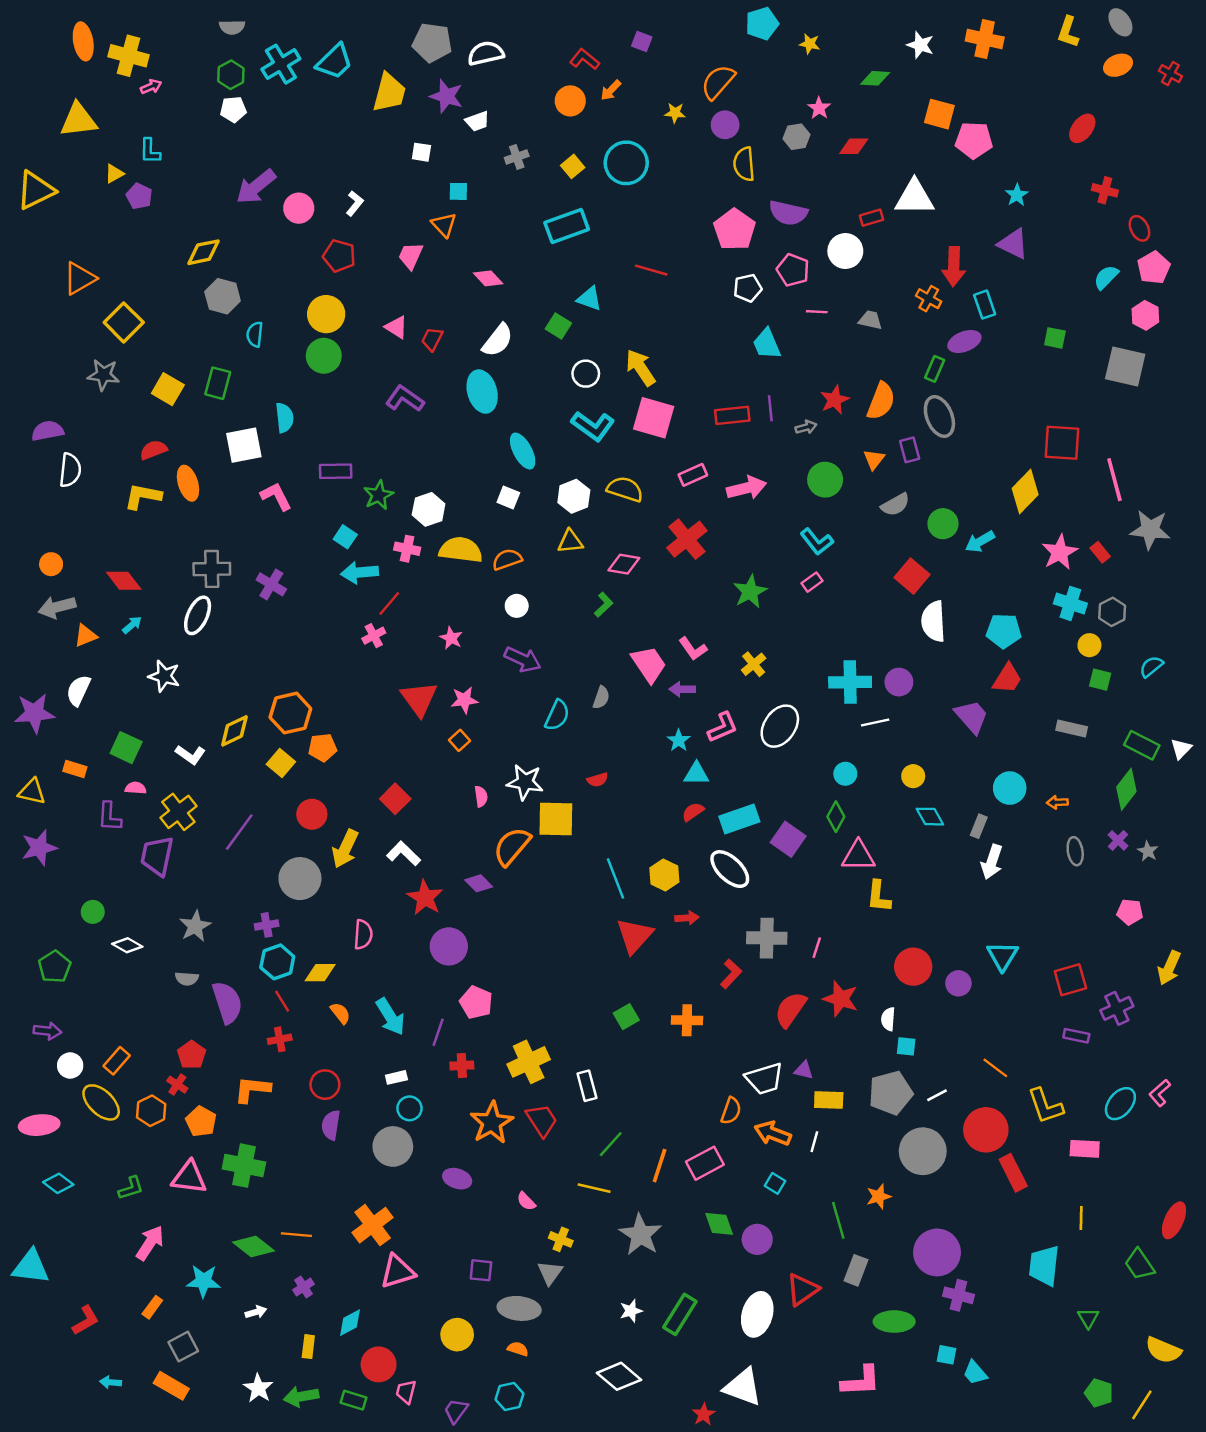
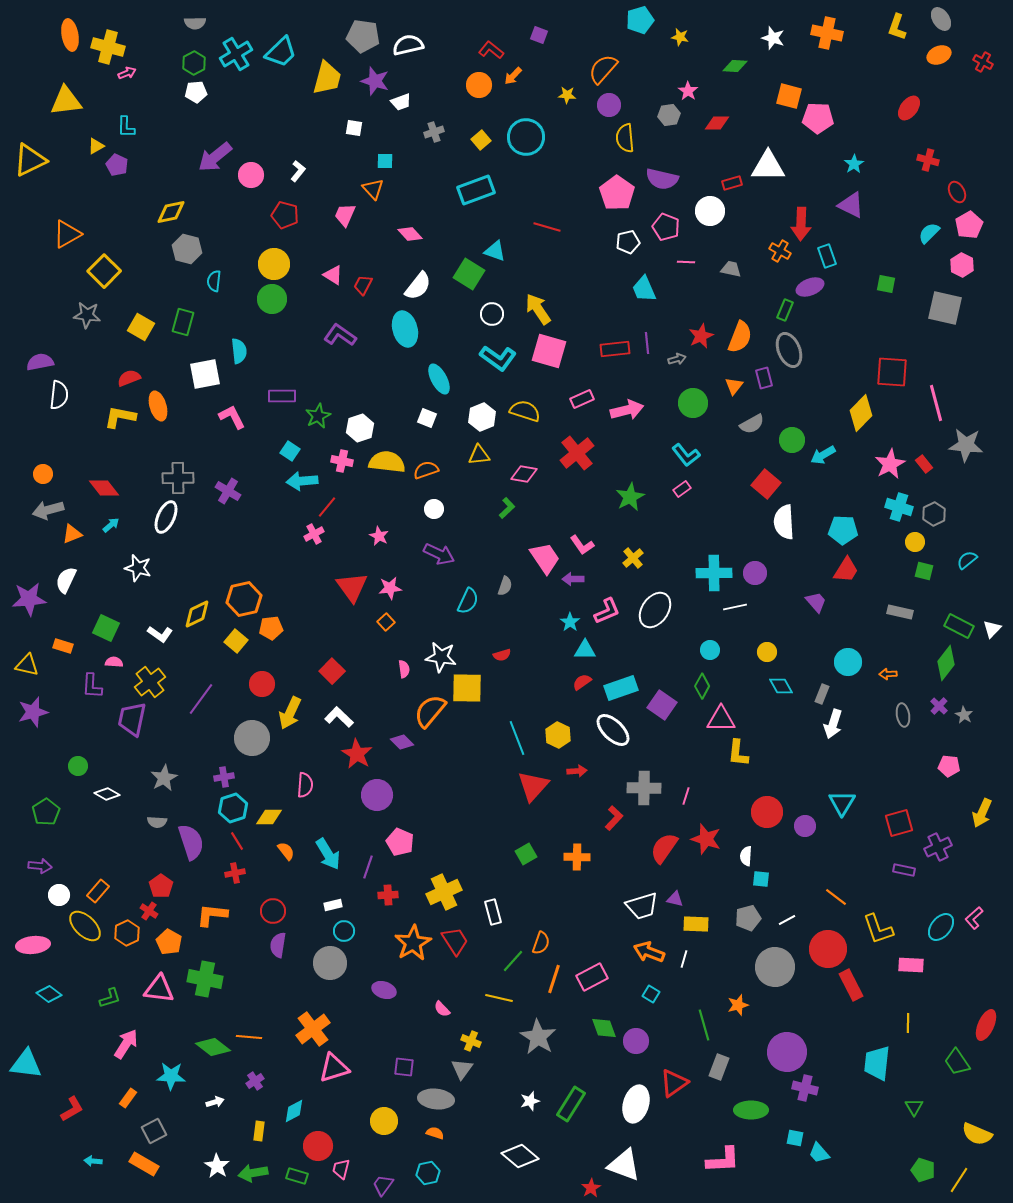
green square: (558, 326) -> (469, 274), size x1.4
purple trapezoid: (972, 717) -> (816, 602), size x0.7
gray pentagon: (891, 1093) -> (748, 918), size x0.7
orange semicircle: (731, 1111) -> (541, 943), moved

